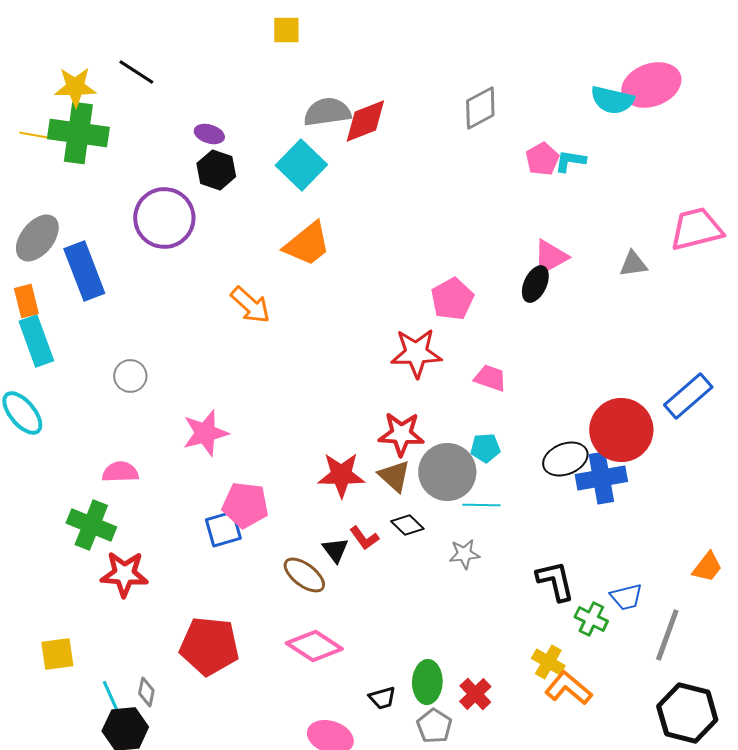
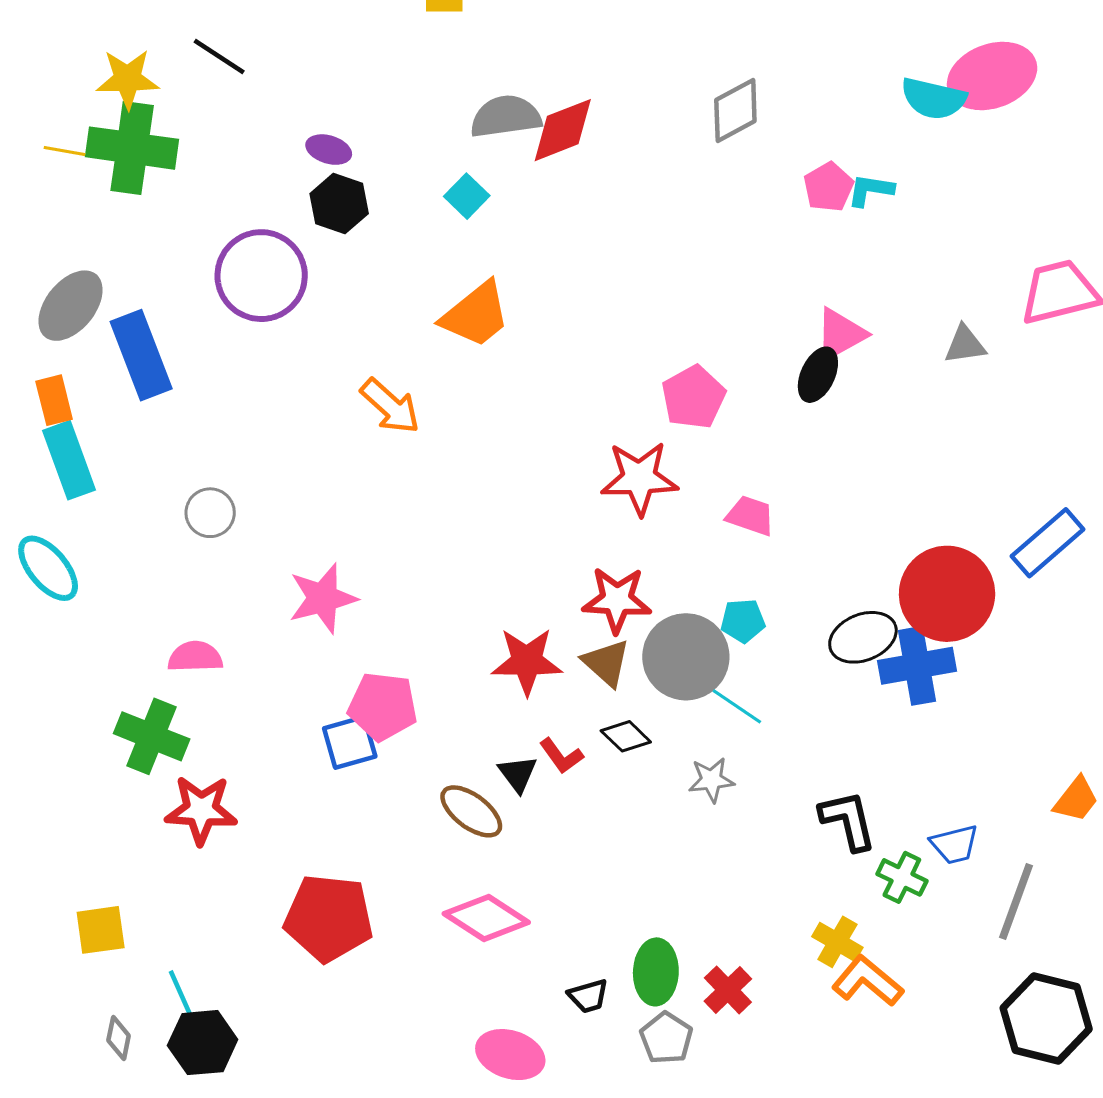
cyan square: (301, 165) -> (467, 196), size x0.6
cyan line: (481, 505) -> (737, 706), turned 33
gray diamond: (146, 692) -> (119, 1038), moved

